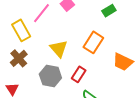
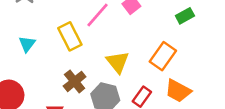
brown cross: (19, 58) -> (75, 81), moved
orange trapezoid: (123, 62) -> (178, 91), moved

